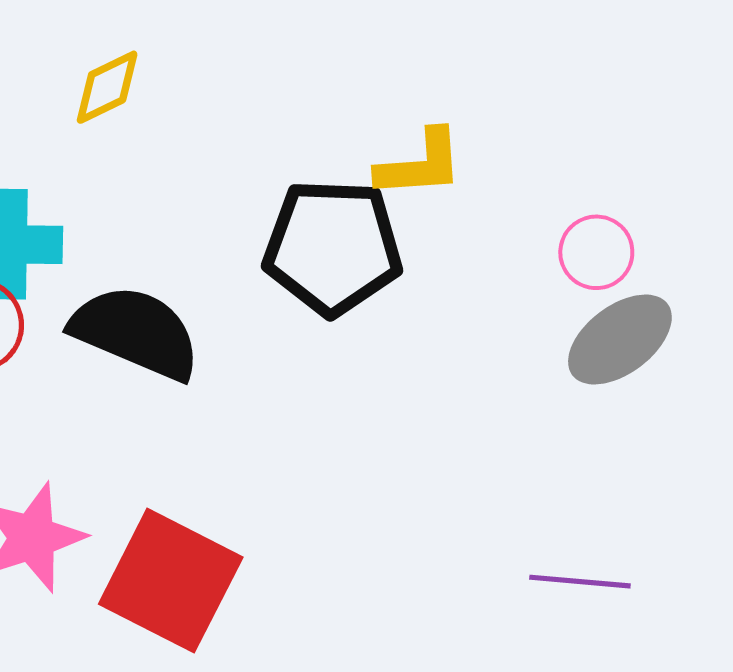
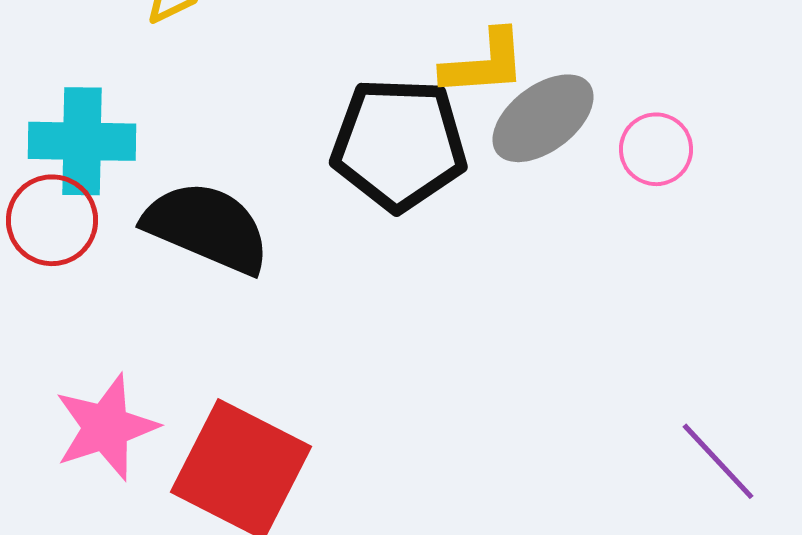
gray ellipse: (620, 340) -> (543, 118), moved
purple line: (580, 582) -> (718, 461), moved, turned 42

